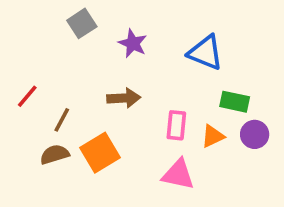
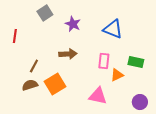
red line: (27, 96) -> (15, 36), moved, turned -32
green rectangle: (235, 102) -> (136, 62), moved
pink rectangle: (176, 125) -> (104, 61), moved
purple circle: (255, 134) -> (140, 102), moved

